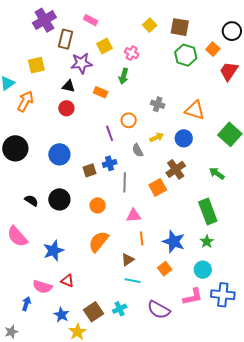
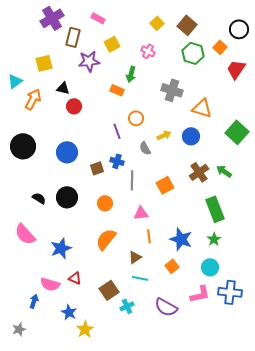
brown square: (180, 27) -> (187, 25), turned 30
pink cross: (132, 53) -> (148, 51), moved
black triangle: (68, 86) -> (63, 88), moved
orange rectangle: (101, 92) -> (117, 90), moved
gray cross: (158, 104) -> (172, 90), moved, size x1.5
blue cross: (110, 163) -> (117, 161), turned 32
brown cross: (176, 169) -> (199, 172), moved
brown square: (94, 312) -> (109, 290), moved

